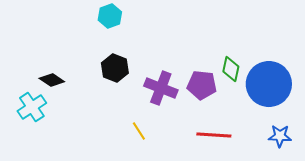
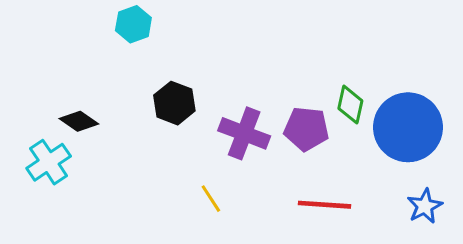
cyan hexagon: (110, 16) -> (133, 24), moved
blue star: (280, 136) -> (425, 206), turned -30

